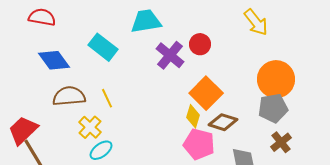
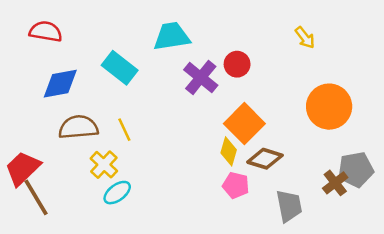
yellow arrow: (256, 22) -> (305, 38), size x0.7
blue diamond: (54, 60) -> (60, 84), turned -64
gray pentagon: (273, 108) -> (356, 170), moved
pink pentagon: (199, 144) -> (236, 185), size x0.7

